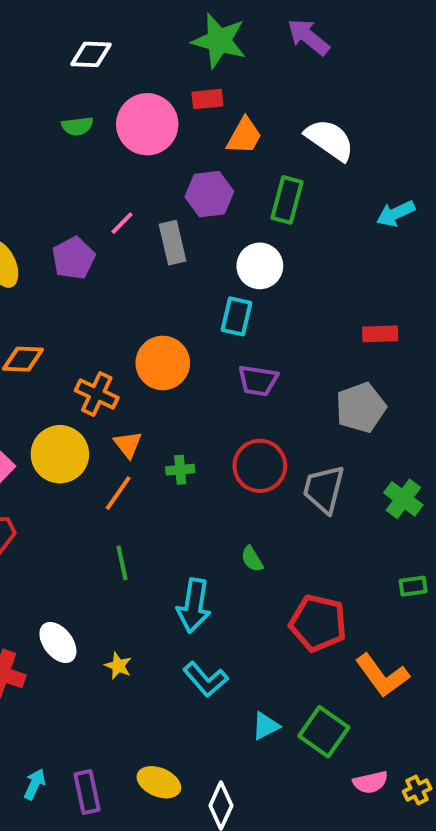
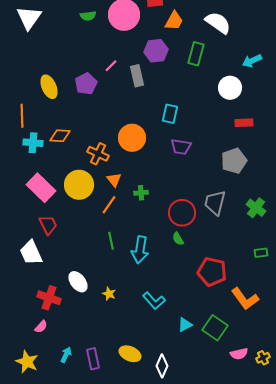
white circle: (260, 266) -> (230, 88), moved
red circle: (260, 466) -> (182, 213), moved
cyan arrow: (194, 606) -> (140, 250), moved

